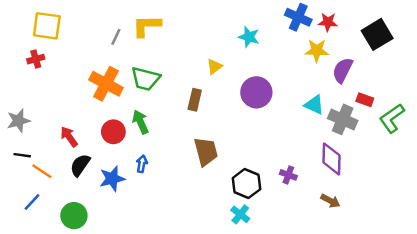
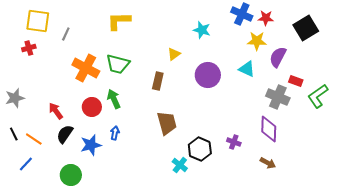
gray line: (116, 37) -> (66, 34), moved
cyan triangle: (314, 105) -> (247, 69), moved
black line: (22, 155) -> (14, 134), moved, turned 56
cyan cross: (240, 214) -> (180, 165), moved
green circle: (74, 216) -> (71, 175), moved

